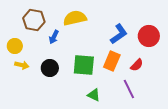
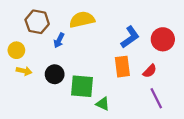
orange rectangle: (112, 61) -> (122, 67), turned -30
green square: (84, 65) -> (82, 86), moved
purple line: (129, 89) -> (156, 98), moved

